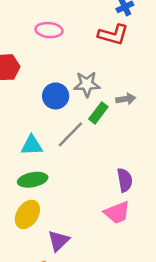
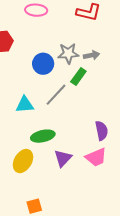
gray arrow: (126, 99) -> (92, 55), moved
green ellipse: (33, 180) -> (43, 136), moved
purple triangle: (59, 241) -> (63, 158), moved

